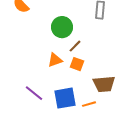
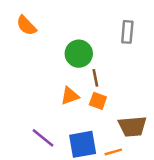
brown line: (75, 46) -> (95, 78), turned -56

